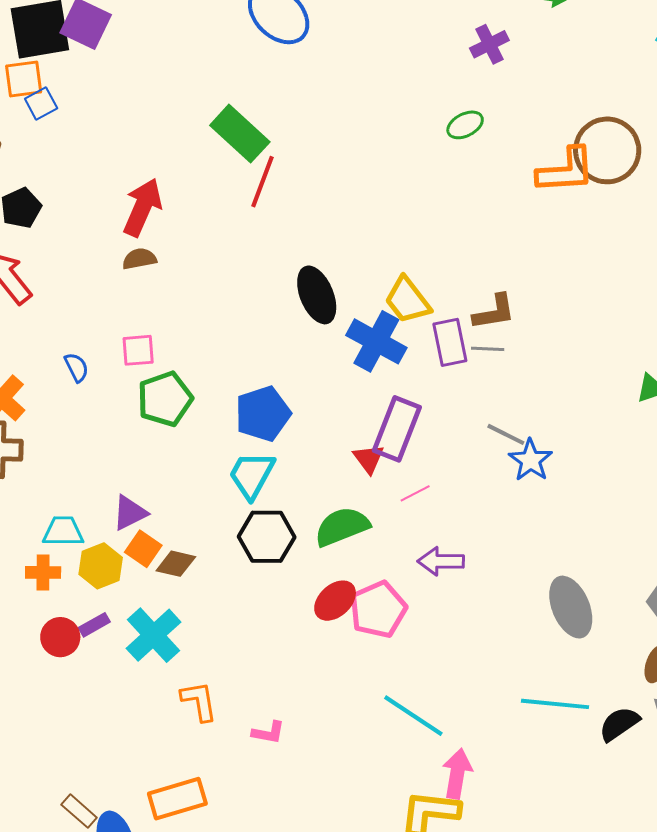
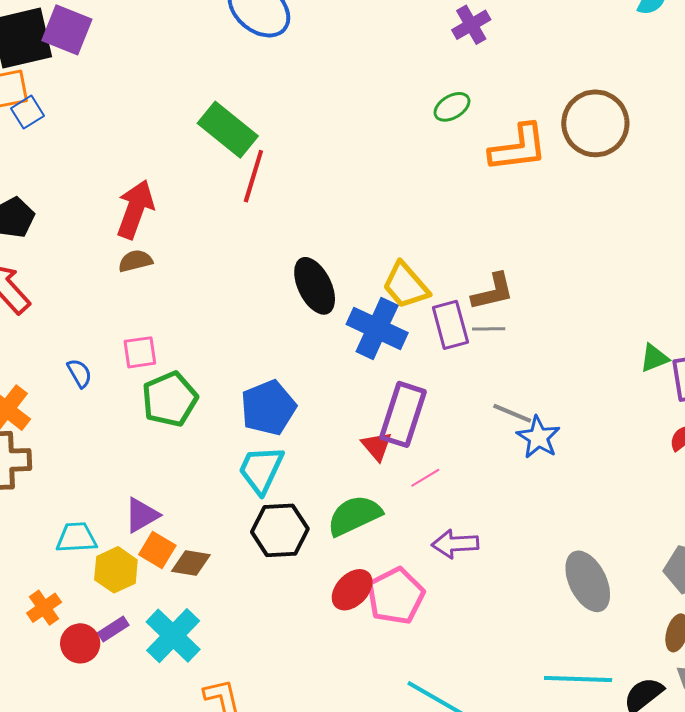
orange L-shape: (566, 170) -> (518, 148), moved
orange cross: (43, 572) -> (44, 608), moved, turned -32

